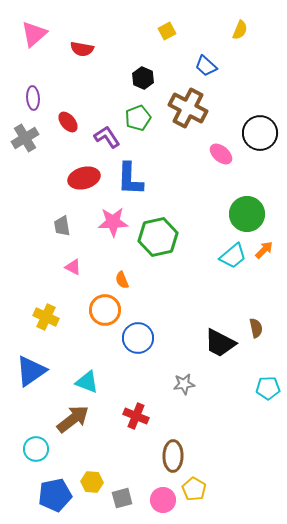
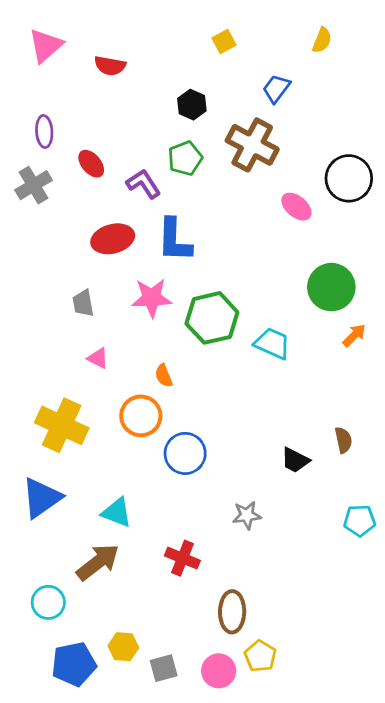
blue trapezoid: (206, 66) -> (276, 89), turned 85
cyan trapezoid: (233, 256) -> (272, 343), moved, turned -116
yellow cross: (46, 317) -> (62, 425), size x1.5
black trapezoid: (220, 343) -> (295, 460), size x0.7

